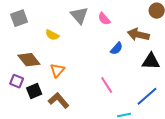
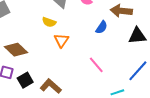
yellow semicircle: (52, 35) -> (49, 22), moved
orange triangle: (57, 70) -> (61, 40), moved

